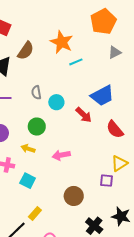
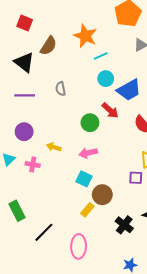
cyan circle: (56, 102) -> (106, 79), moved
green circle: (37, 127) -> (90, 123), moved
cyan square: (28, 181) -> (84, 179), moved
yellow rectangle: (35, 214) -> (87, 210), moved

